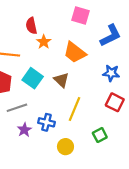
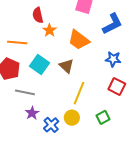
gray line: (17, 108) -> (25, 92), turned 30
blue cross: (47, 122) -> (51, 125), moved, turned 35
yellow circle: (65, 147) -> (72, 118), moved

